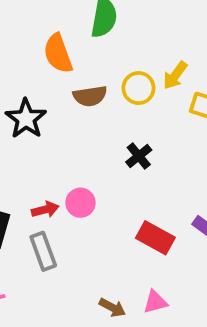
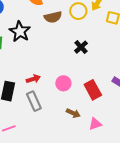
pink circle: (80, 203) -> (63, 83), moved
red rectangle: (155, 238) -> (93, 90), turned 36
brown arrow: (112, 308) -> (73, 113), moved

